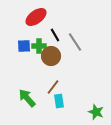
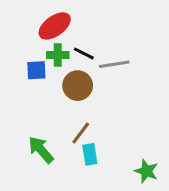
black line: (55, 35) -> (84, 53), turned -32
gray line: (75, 42) -> (114, 64), turned -66
green cross: (39, 46) -> (58, 55), moved

